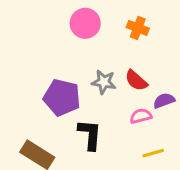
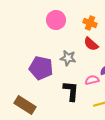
red semicircle: (136, 80) -> (91, 44), moved
black L-shape: (90, 135) -> (71, 91), moved

